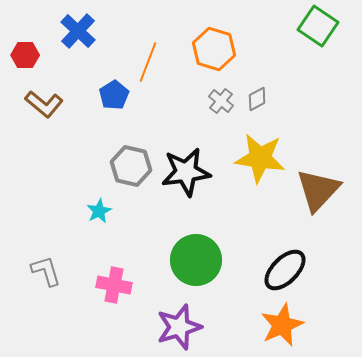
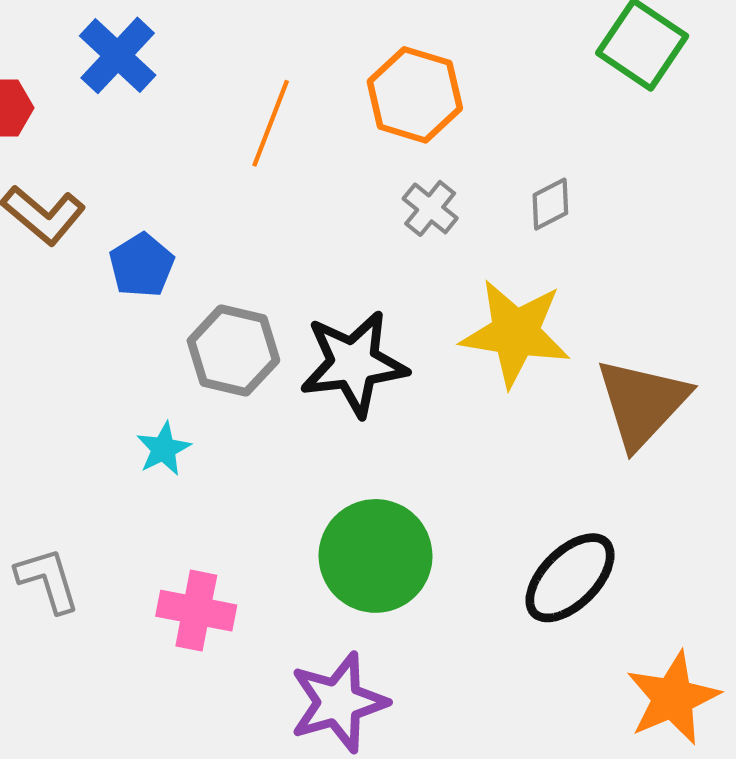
blue pentagon: (114, 95) -> (142, 265), moved
gray diamond: (257, 99) -> (550, 204), moved
orange star: (282, 325) -> (673, 698), moved

